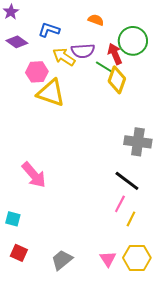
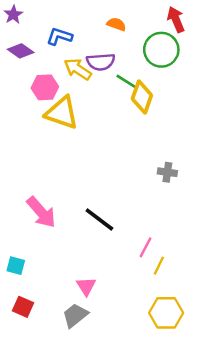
red arrow: (115, 54) -> (176, 19), moved
gray cross: (138, 142) -> (167, 172), size x0.6
black line: (127, 181) -> (99, 220), moved
pink triangle: (108, 259) -> (86, 286), moved

